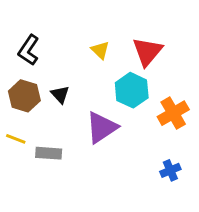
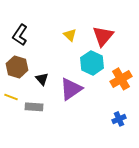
black triangle: (60, 94) -> (42, 79), moved

